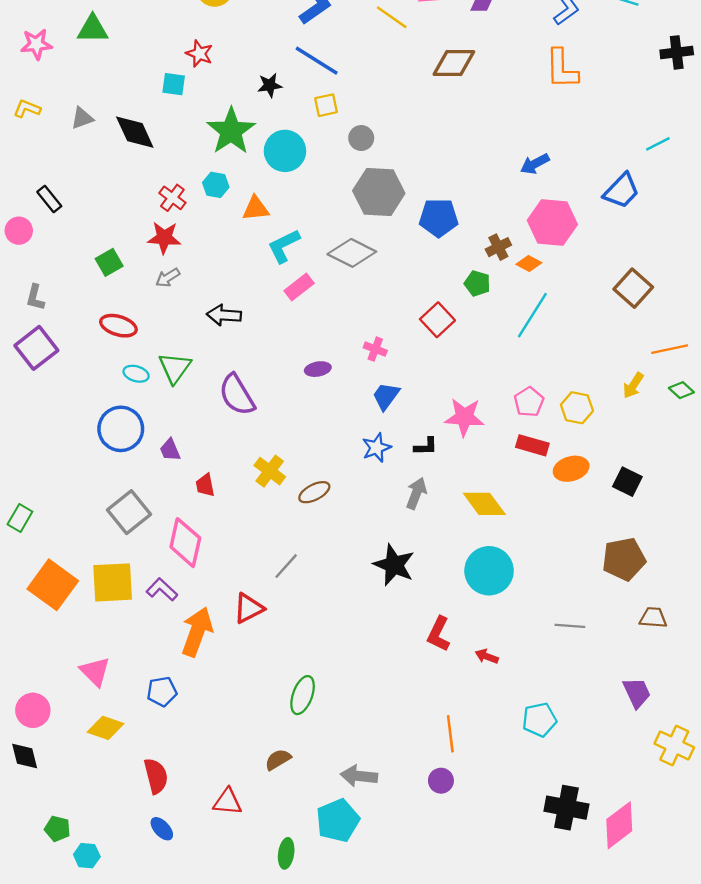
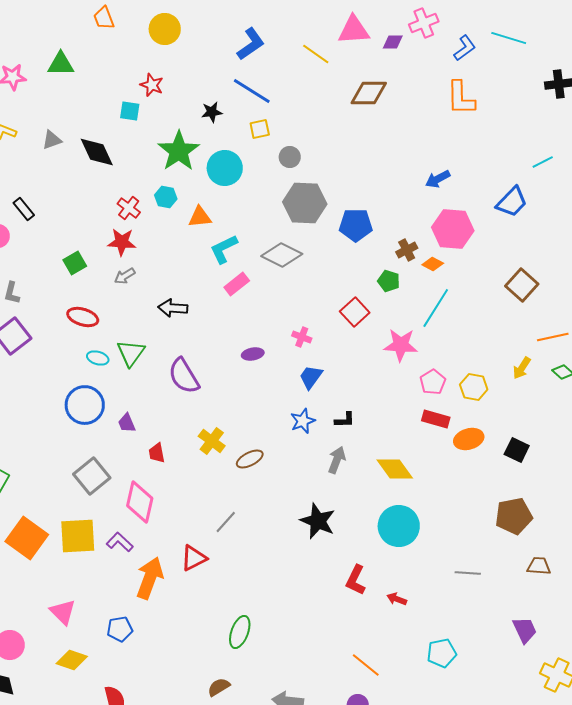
pink star: (464, 417) -> (401, 345), moved
orange line: (450, 734) -> (366, 665), turned -44

